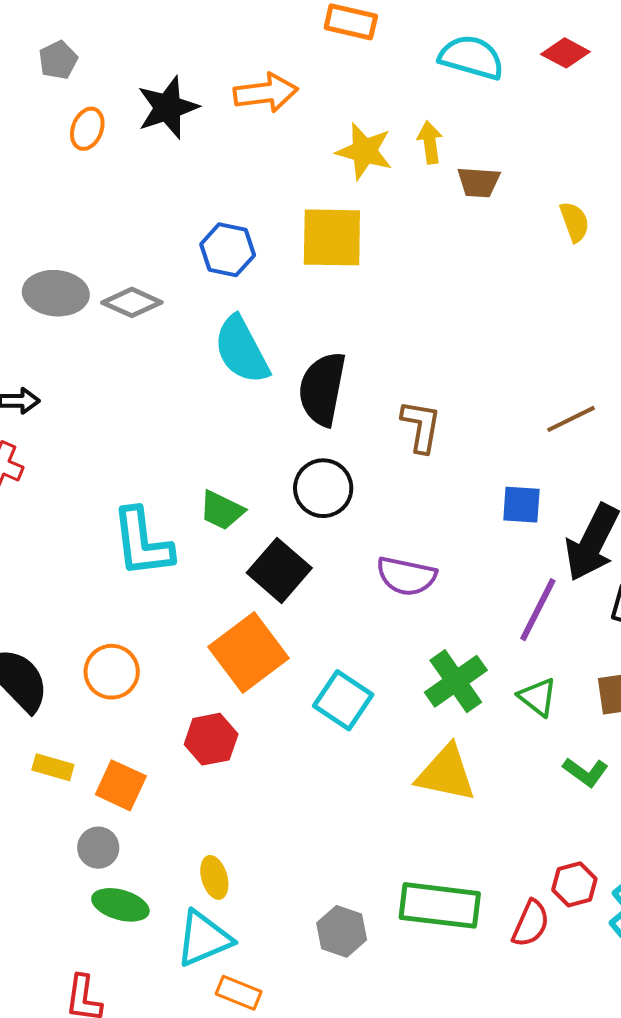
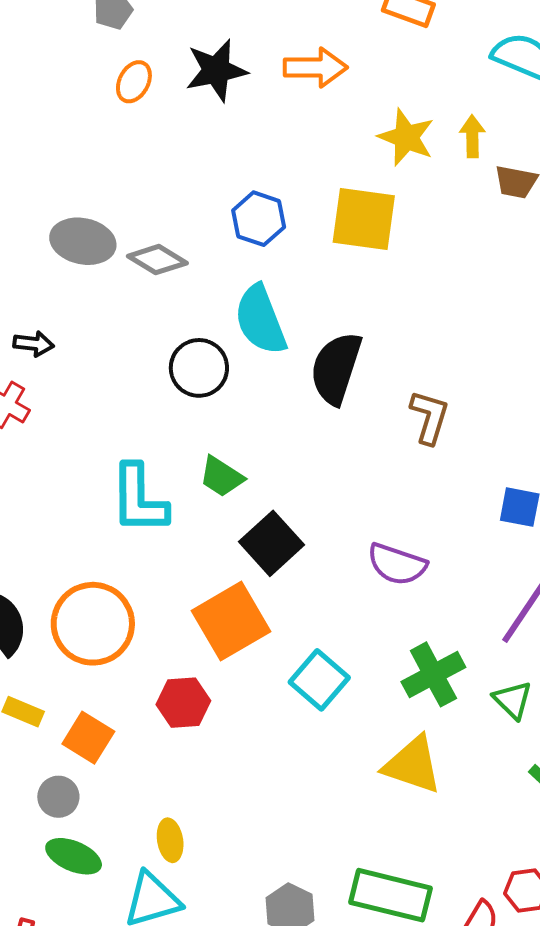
black circle: (323, 488) -> (199, 368), moved
orange circle: (112, 672) -> (93, 624), size x1.5

